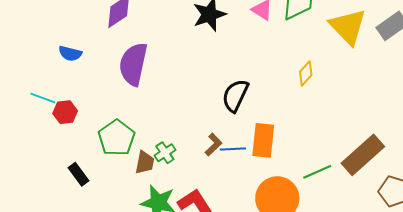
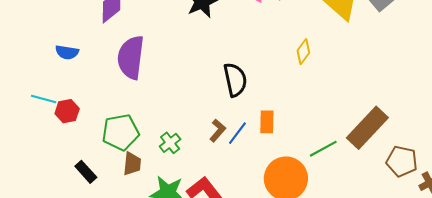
black semicircle: (235, 96) -> (235, 80), turned 148
green pentagon: (117, 138) -> (120, 132), turned 30
orange rectangle: (263, 140) -> (267, 122), size x0.7
blue line: (233, 149) -> (237, 133), turned -45
brown trapezoid: (145, 163) -> (132, 164), moved

